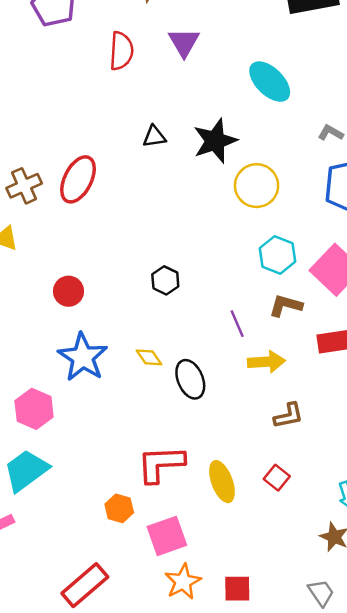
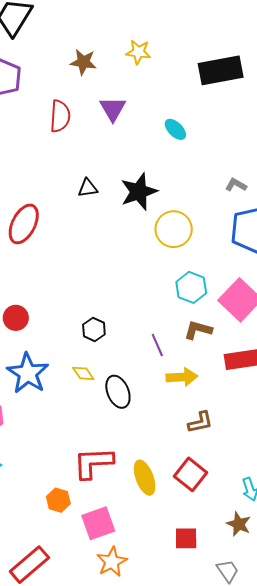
cyan ellipse: (270, 82) -> (175, 129), moved, size x0.6
black hexagon: (165, 280) -> (94, 330), moved
red square: (277, 478) -> (191, 474), size x1.5
red square: (237, 589) -> (186, 538), moved

